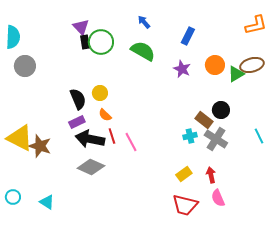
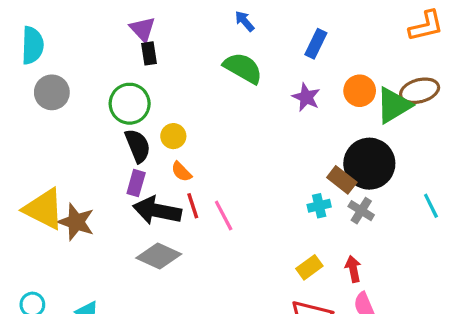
green circle: (101, 42) -> (130, 104), moved
green triangle: (236, 74) -> (394, 105), size x1.4
black circle: (221, 110) -> (369, 164), size x1.8
purple rectangle: (77, 122) -> (136, 183), turned -49
gray cross: (216, 139) -> (361, 211), size x0.7

